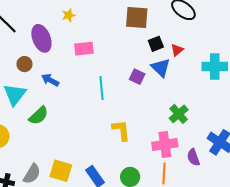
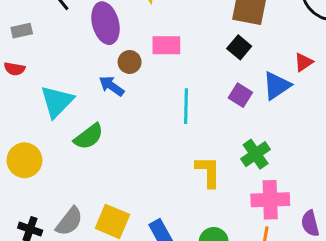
black square: (156, 44) -> (239, 47), moved, turned -35
brown circle: (24, 64) -> (130, 62), moved
blue triangle: (161, 68) -> (277, 86), turned 35
green cross: (179, 114) -> (256, 154), moved

